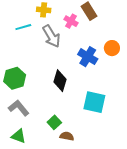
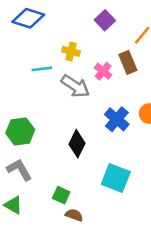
gray arrow: (51, 36) -> (75, 86), turned -35
green square: (54, 122) -> (61, 195), turned -32

